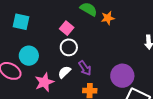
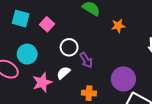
orange star: (108, 18) -> (118, 26), moved
pink square: (67, 28) -> (47, 24), moved
purple arrow: (85, 68) -> (86, 60), moved

